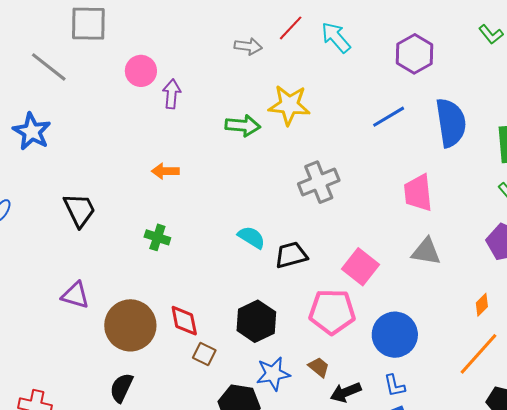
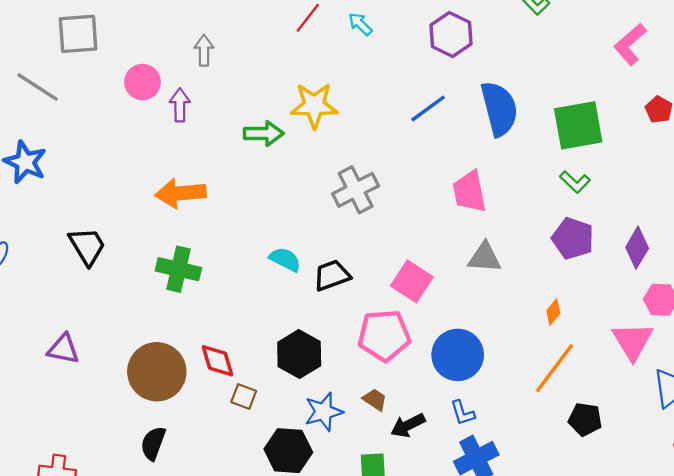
cyan arrow: (336, 37) -> (360, 24), size x0.7
gray arrow: (248, 46) -> (204, 50), moved, turned -92
orange arrow: (165, 171) -> (180, 193), size x1.6
green cross: (157, 237) -> (178, 269), size x1.5
purple triangle: (75, 295) -> (63, 349), moved

